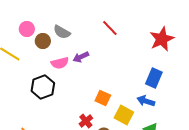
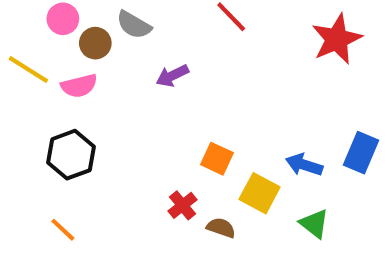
pink semicircle: (60, 63) -> (79, 86), moved
blue rectangle: (154, 78) -> (361, 153), moved
black hexagon: (43, 87) -> (71, 155), moved

